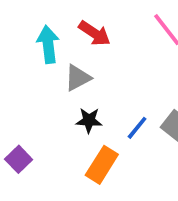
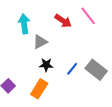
red arrow: (94, 33) -> (63, 21), moved
orange rectangle: (102, 165) -> (39, 89), moved

